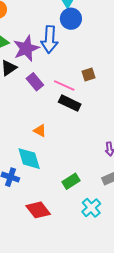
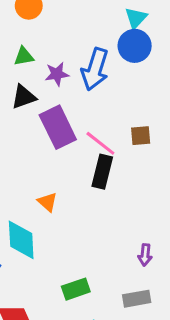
purple star: (26, 48) -> (57, 74), size x0.6
purple rectangle: (35, 82) -> (58, 127), size x1.5
black rectangle: (70, 103) -> (102, 172), turned 65

